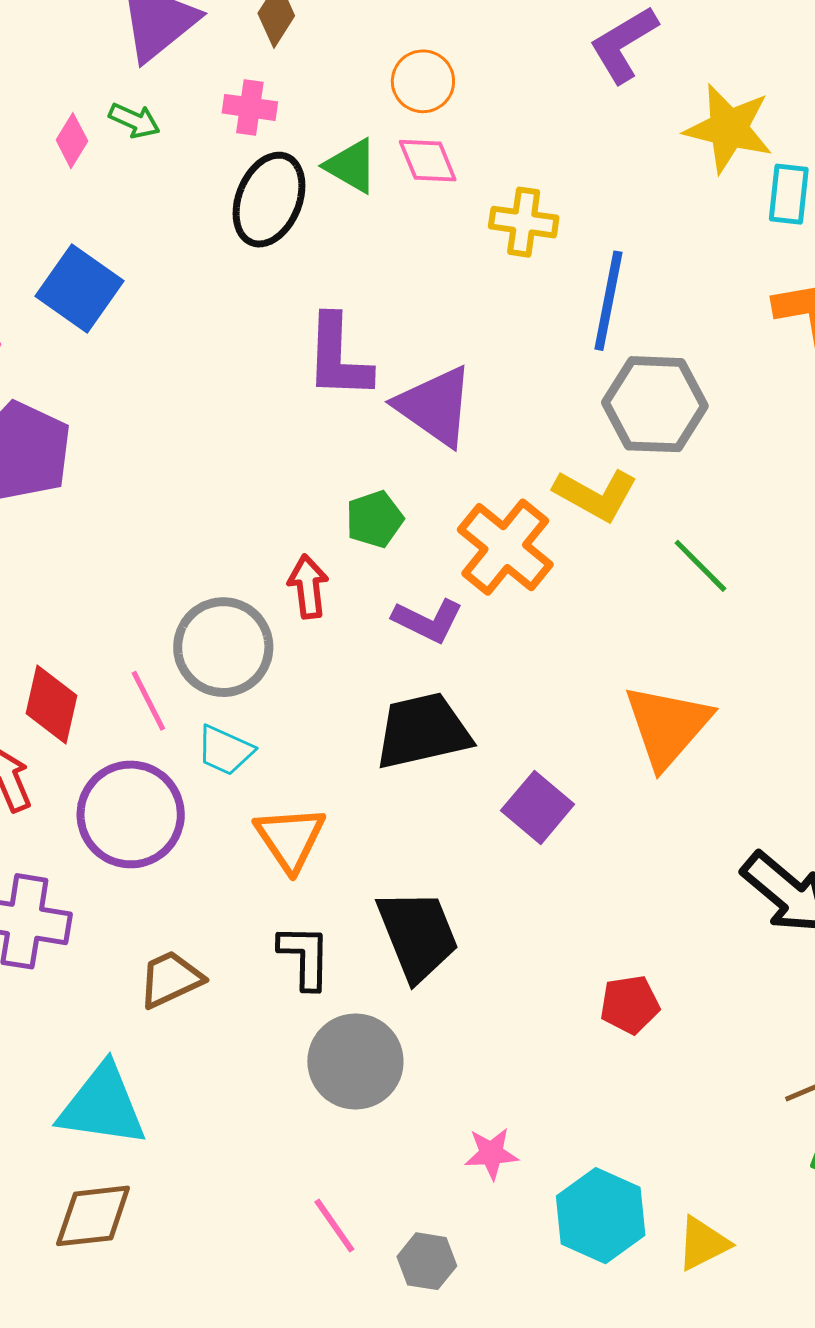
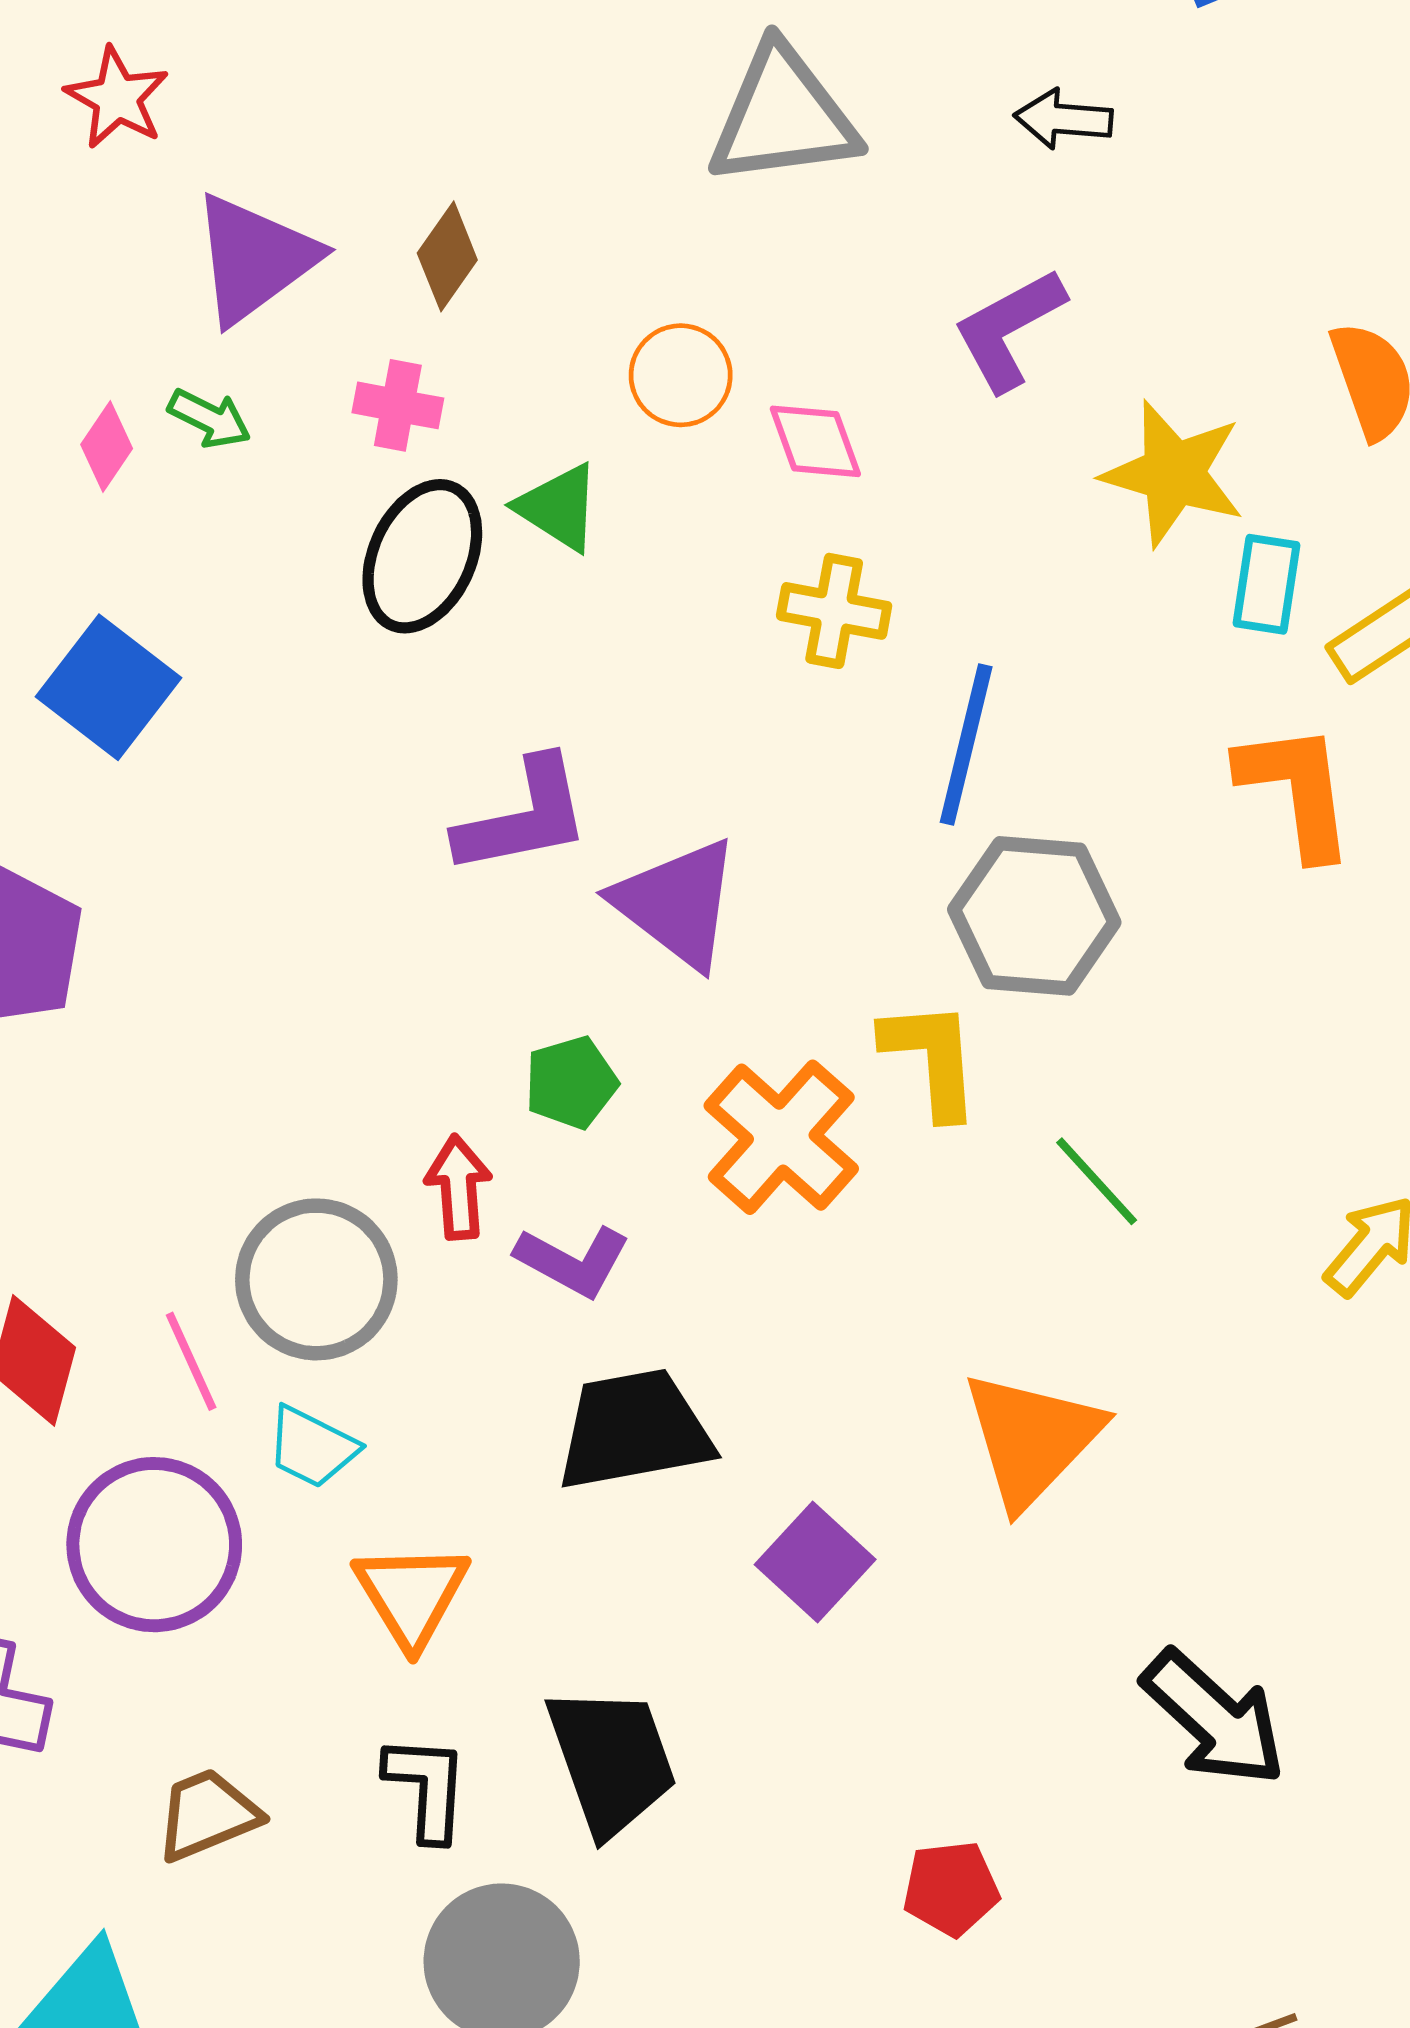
pink diamond: (428, 161) -> (815, 441), moved
purple L-shape: (338, 357) -> (523, 817), turned -106
yellow L-shape: (596, 495) -> (932, 1059), turned -126
purple L-shape: (428, 621) -> (573, 1261), moved

